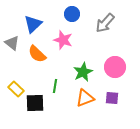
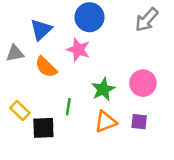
blue circle: (72, 14) -> (89, 17), size x1.5
gray arrow: (105, 23) -> (147, 20), moved
gray triangle: (12, 43) -> (15, 53), turned -49

